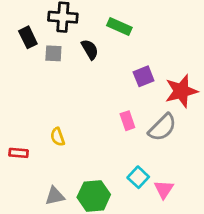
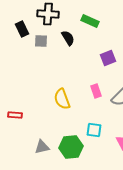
yellow semicircle: (58, 137) -> (62, 99), moved, size x1.5
cyan square: (138, 177) -> (94, 130), moved, turned -35

